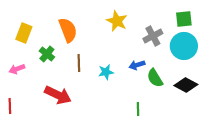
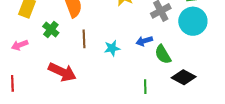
black diamond: (186, 85) -> (184, 77), moved

